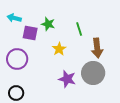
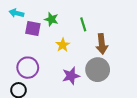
purple circle: (17, 59) -> (28, 68), moved
purple star: (67, 79) -> (71, 76), turned -30

